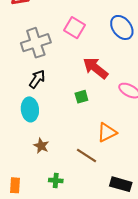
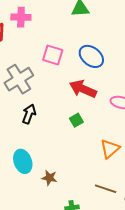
blue ellipse: (122, 27) -> (91, 56), moved
cyan ellipse: (30, 109) -> (23, 161), moved
brown line: (86, 156) -> (106, 189), moved

